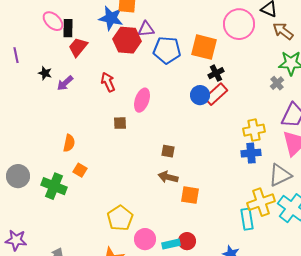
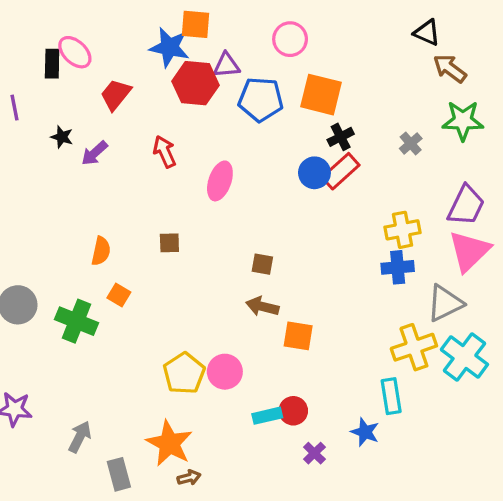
pink circle: (239, 24) -> (290, 39), moved, size x0.7
black rectangle: (68, 28) -> (52, 64), moved
gray cross: (277, 83) -> (411, 143), moved
brown square: (120, 123) -> (169, 243), moved
cyan rectangle: (247, 219) -> (391, 396), moved
pink circle: (145, 239) -> (225, 372), moved

